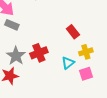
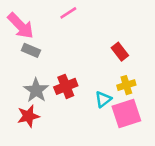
red rectangle: (73, 32) -> (120, 52), moved
pink square: (86, 74) -> (126, 113), size x1.6

